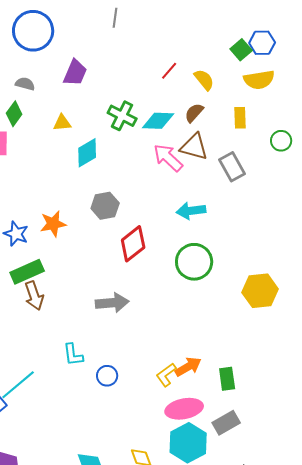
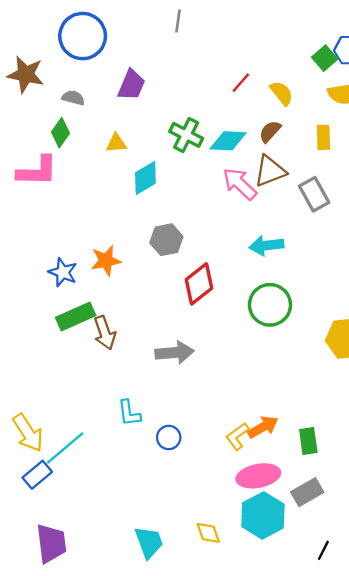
brown triangle: (194, 147) -> (270, 171), turned -36
brown arrow: (34, 296) -> (105, 333), moved

